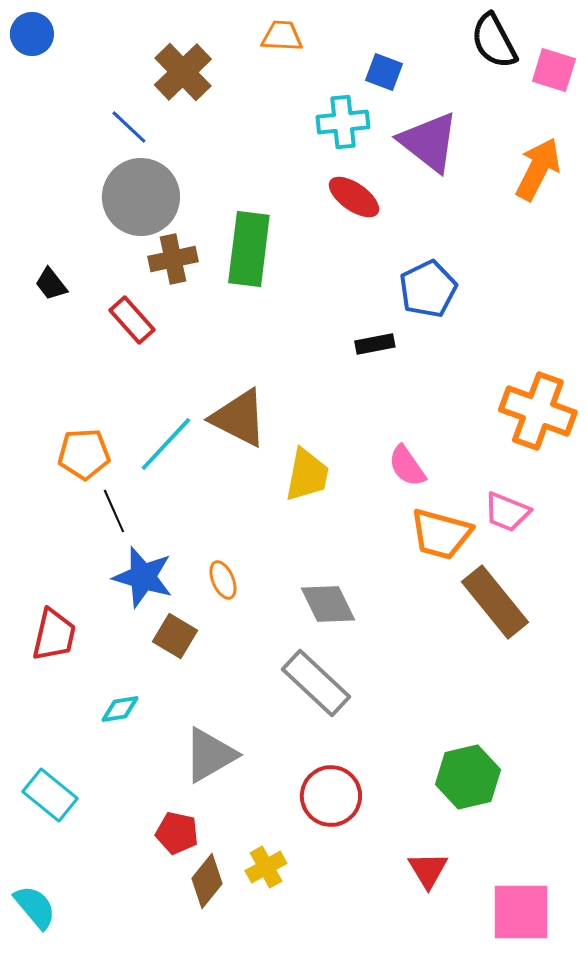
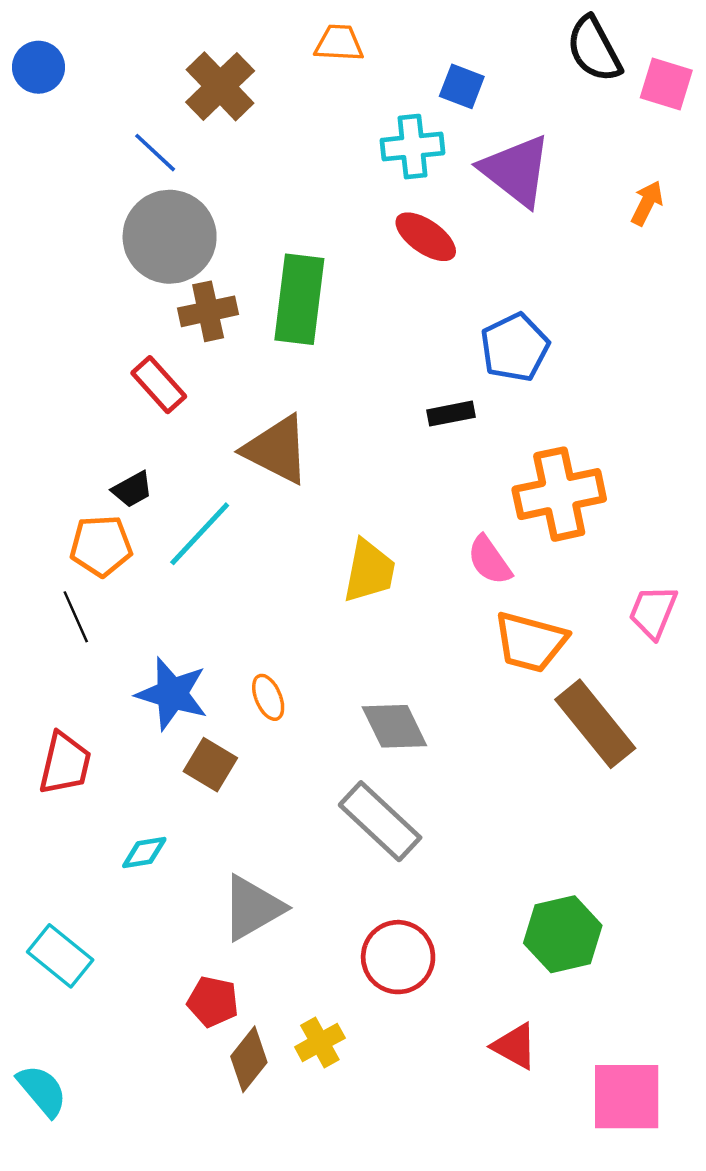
blue circle: (32, 34) -> (38, 67), moved
orange arrow: (538, 169) -> (647, 203), size x0.6
black trapezoid: (51, 284) -> (132, 489), moved, turned -81
orange cross: (538, 411) -> (559, 494), moved, turned -32
brown triangle: (239, 418) -> (277, 450), moved
black line: (114, 511) -> (76, 617), moved
pink trapezoid: (507, 512) -> (653, 612), moved, turned 90
red triangle: (428, 870) -> (515, 1046), turned -30

